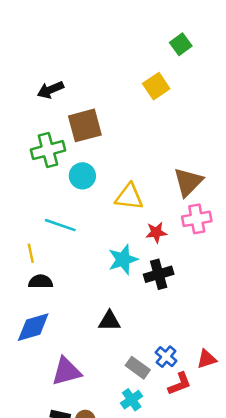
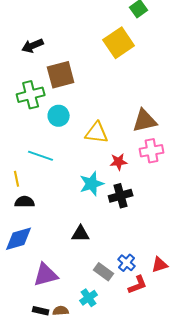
yellow square: (156, 86) -> (119, 43), size x1.4
brown triangle: (188, 182) -> (145, 121), turned 32
cyan cross: (132, 400) -> (89, 298), moved

